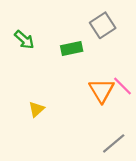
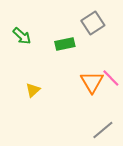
yellow triangle: (36, 109) -> (33, 90), moved

